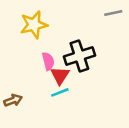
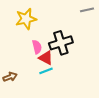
red triangle: (60, 76) -> (46, 58), turned -35

